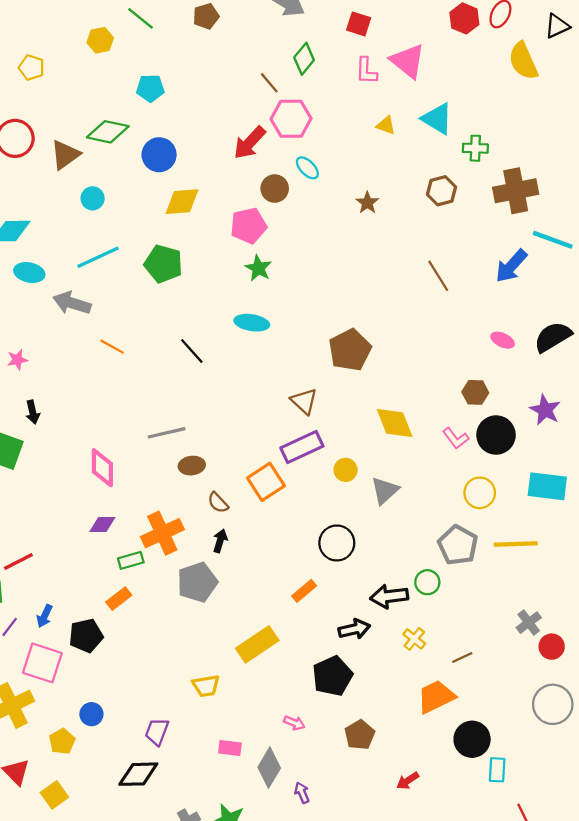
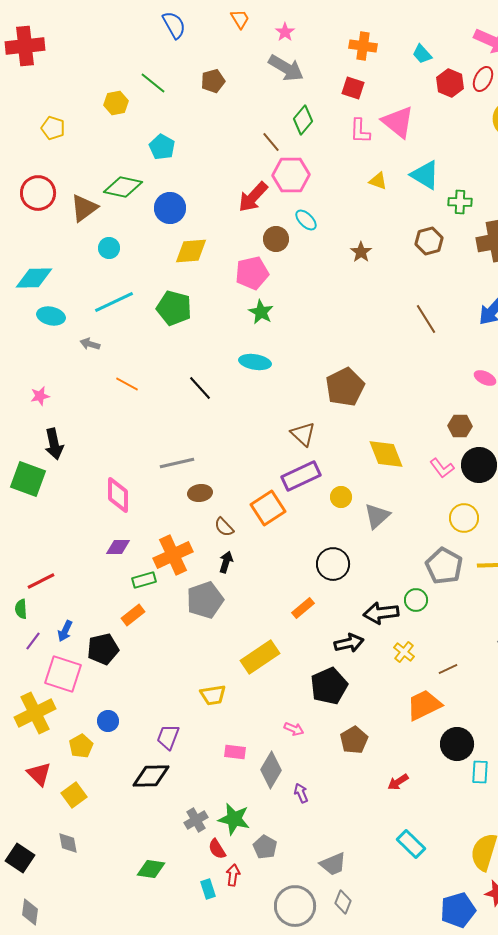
cyan pentagon: (150, 88) -> (162, 147), turned 30
gray arrow: (72, 303) -> (90, 344), size x0.6
black arrow: (33, 412) -> (54, 444), size x1.4

